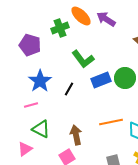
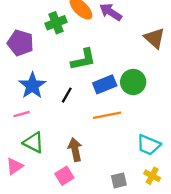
green L-shape: (83, 59) -> (83, 59), turned -65
orange line: (111, 122) -> (107, 115), moved

